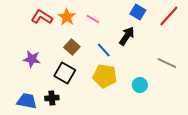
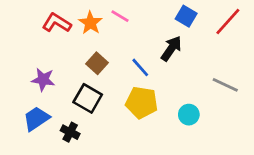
pink line: (93, 19) -> (120, 16), moved
black cross: (52, 98) -> (70, 132), turned 32
blue trapezoid: (27, 101) -> (36, 119), moved, turned -45

